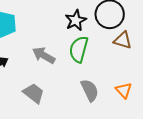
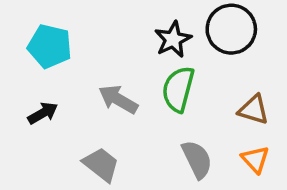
brown triangle: (123, 40) -> (254, 110), moved

